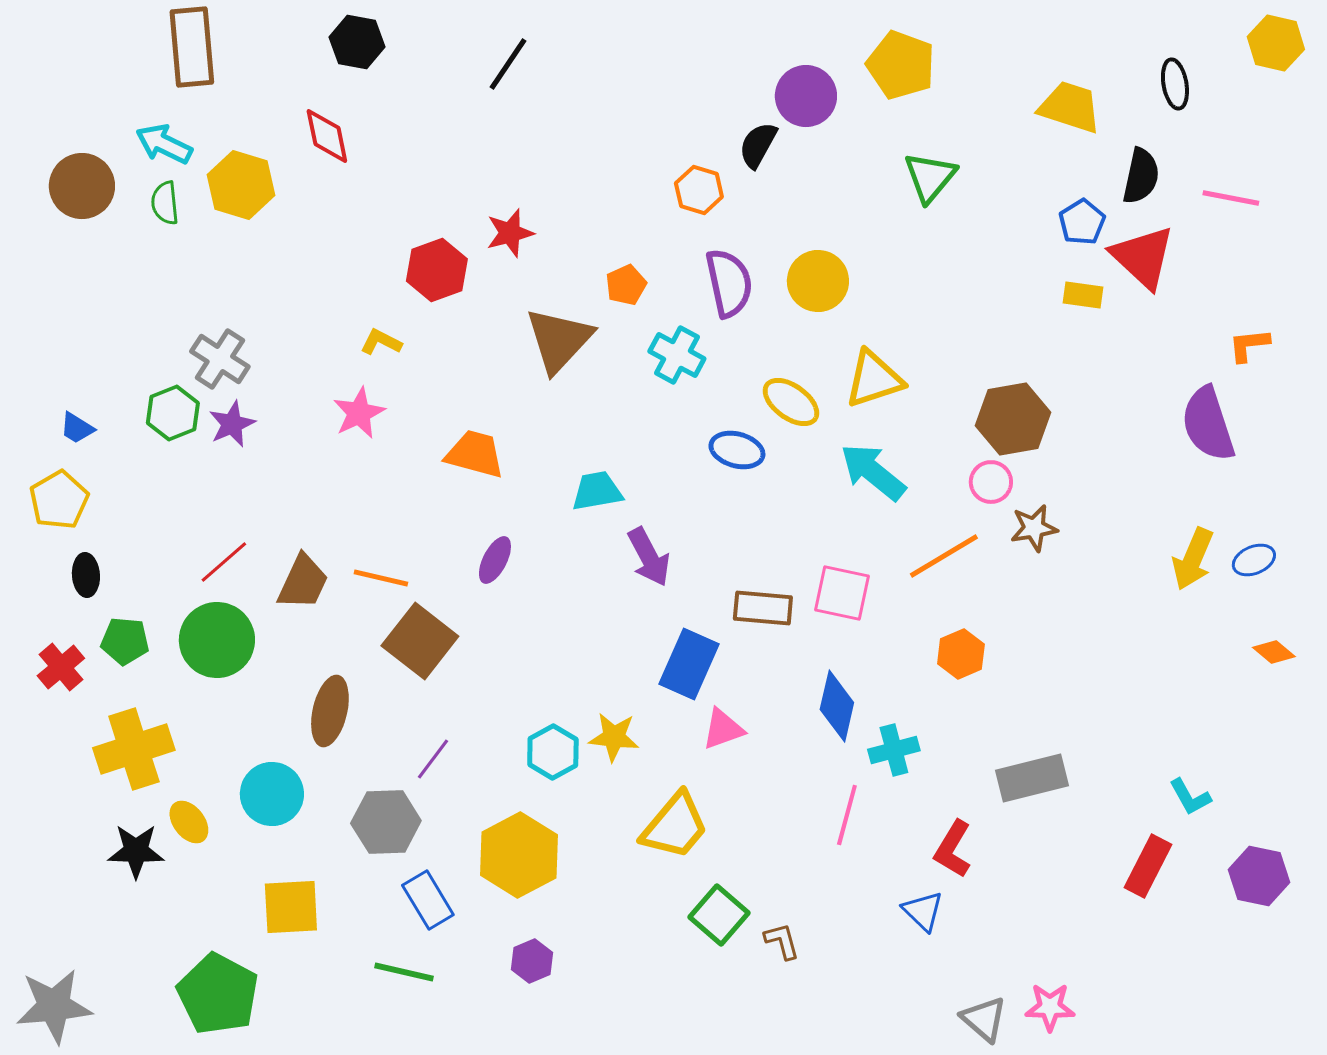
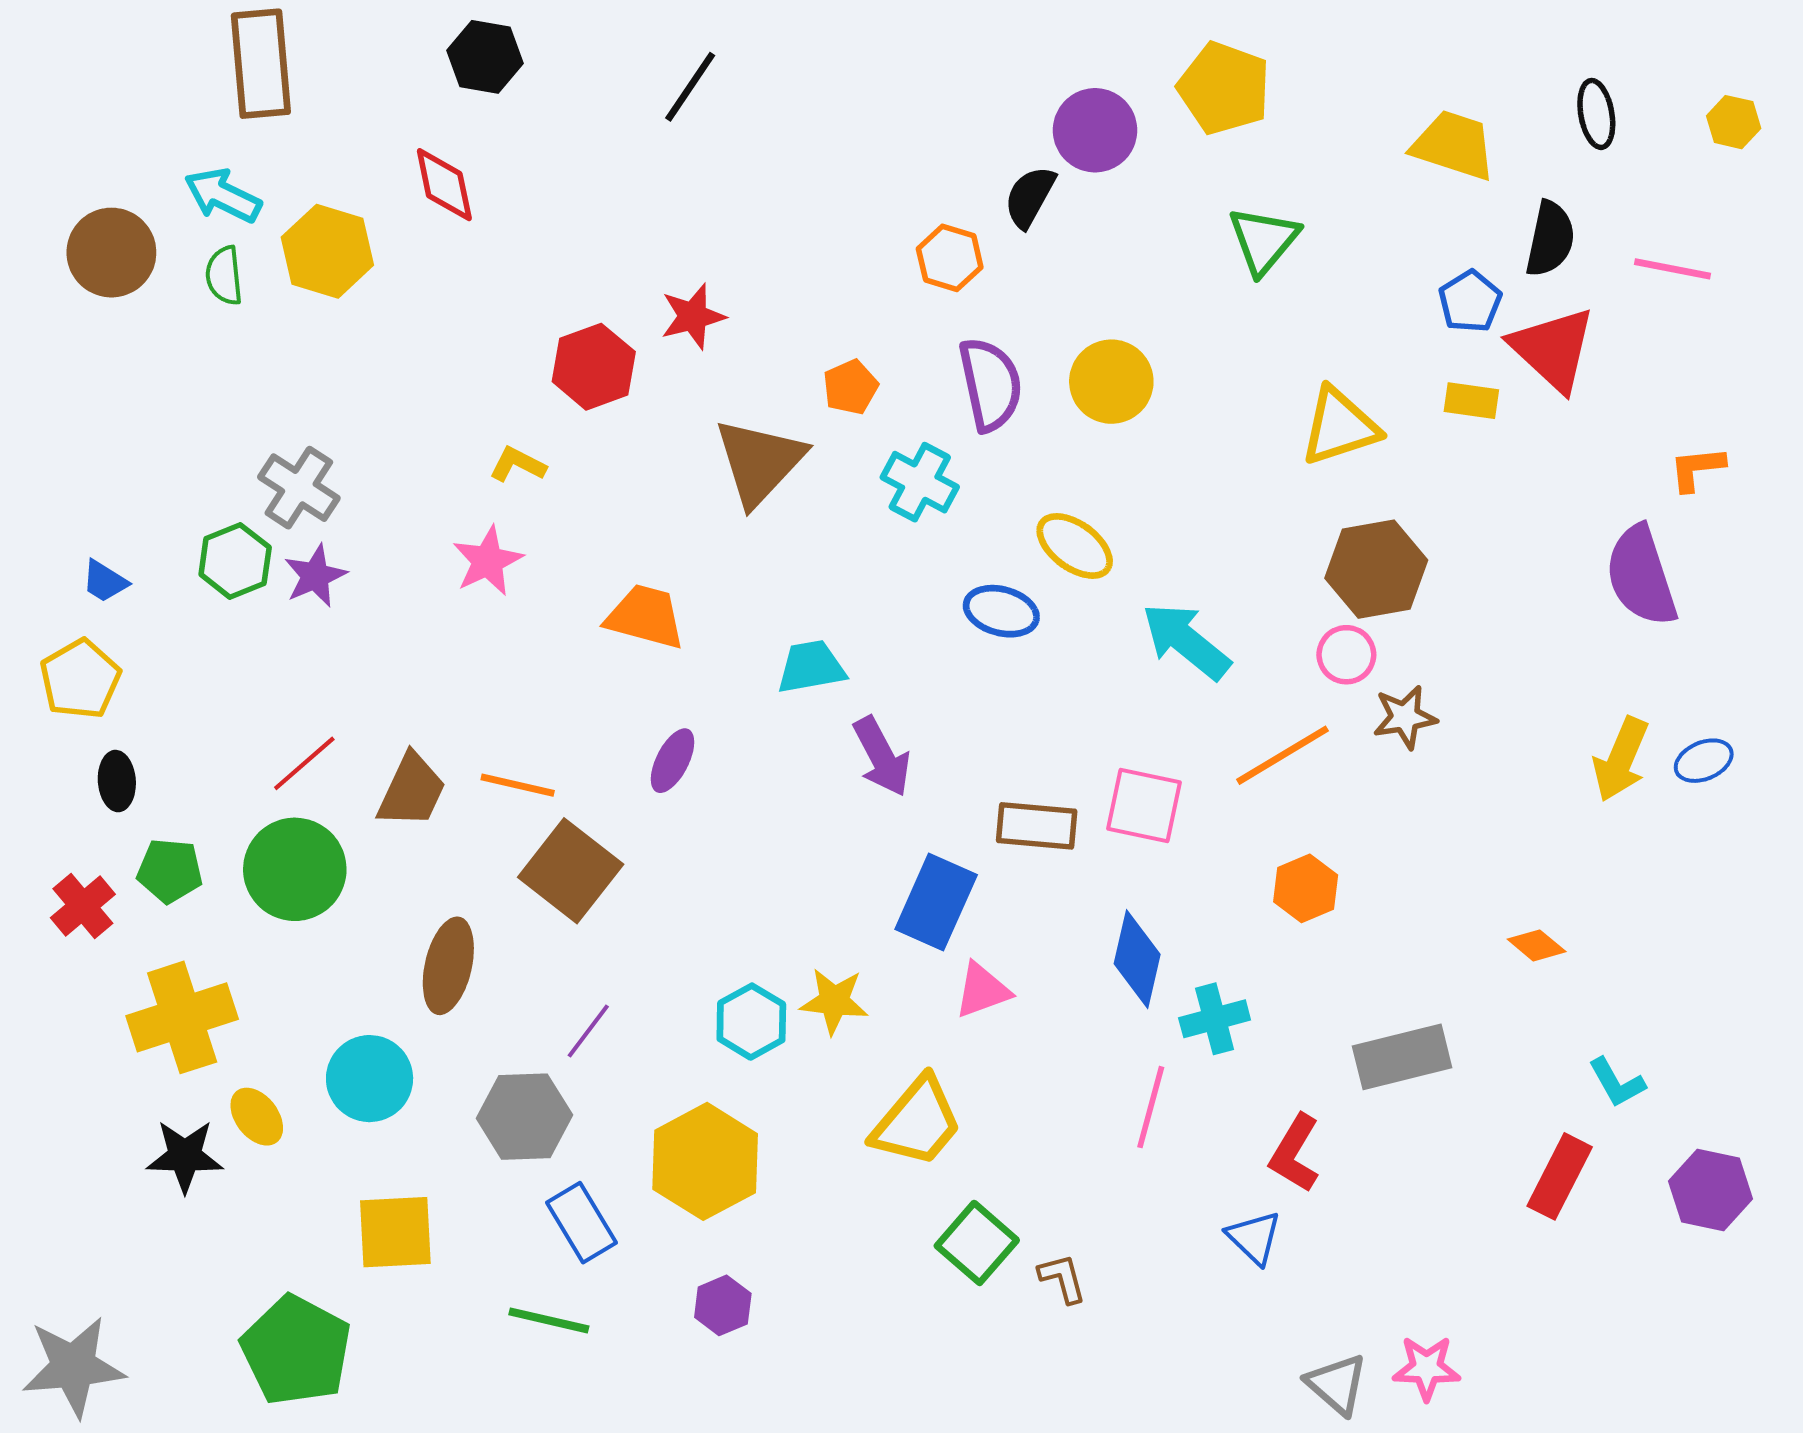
yellow hexagon: (1276, 43) -> (1734, 122), moved, size x0.7
yellow triangle: (874, 379) -> (1340, 426), moved
orange diamond: (1274, 652) -> (1537, 945), moved

